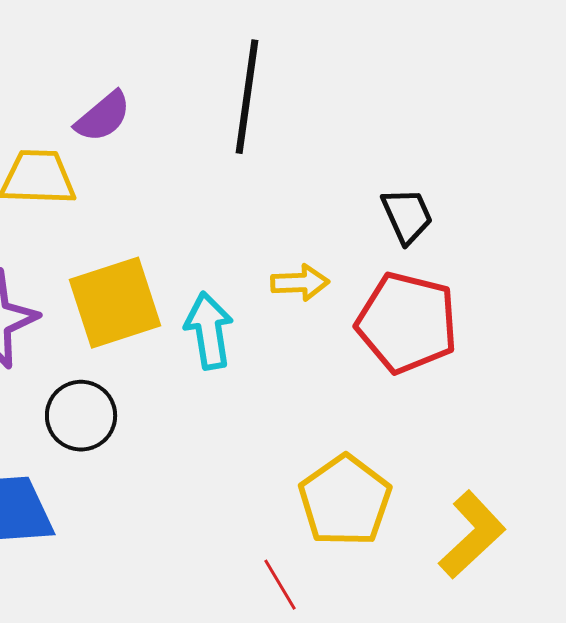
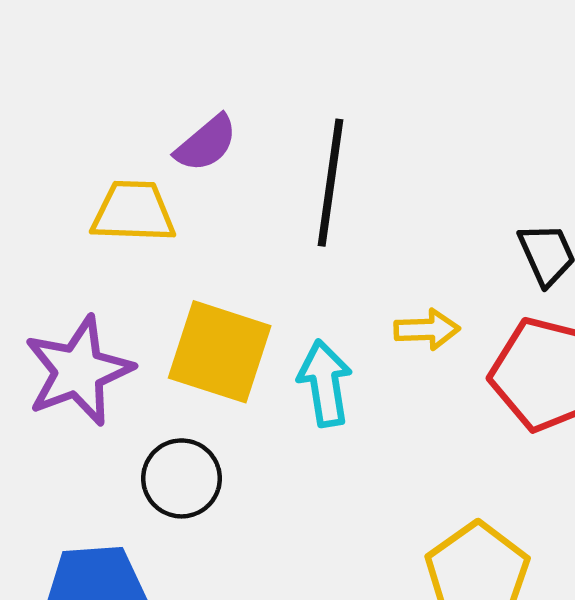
black line: (247, 97) -> (331, 183), moved
yellow square: (115, 303) -> (220, 352), turned 36

